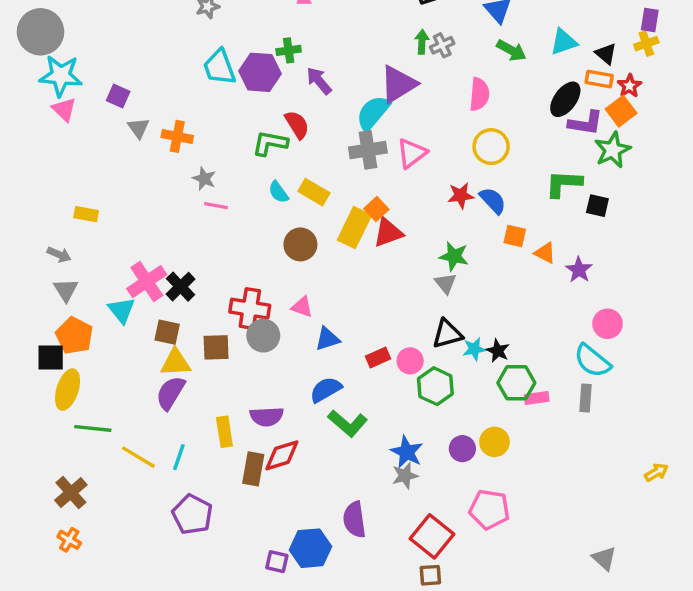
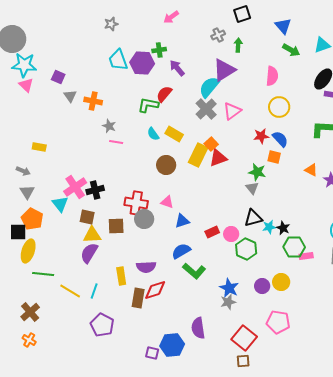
gray cross: (442, 45) -> (218, 35), moved
red semicircle: (297, 125) -> (164, 94), turned -108
gray cross: (368, 150) -> (206, 109), turned -35
orange square: (515, 236) -> (274, 157), moved
black cross: (181, 287) -> (95, 190), turned 30

